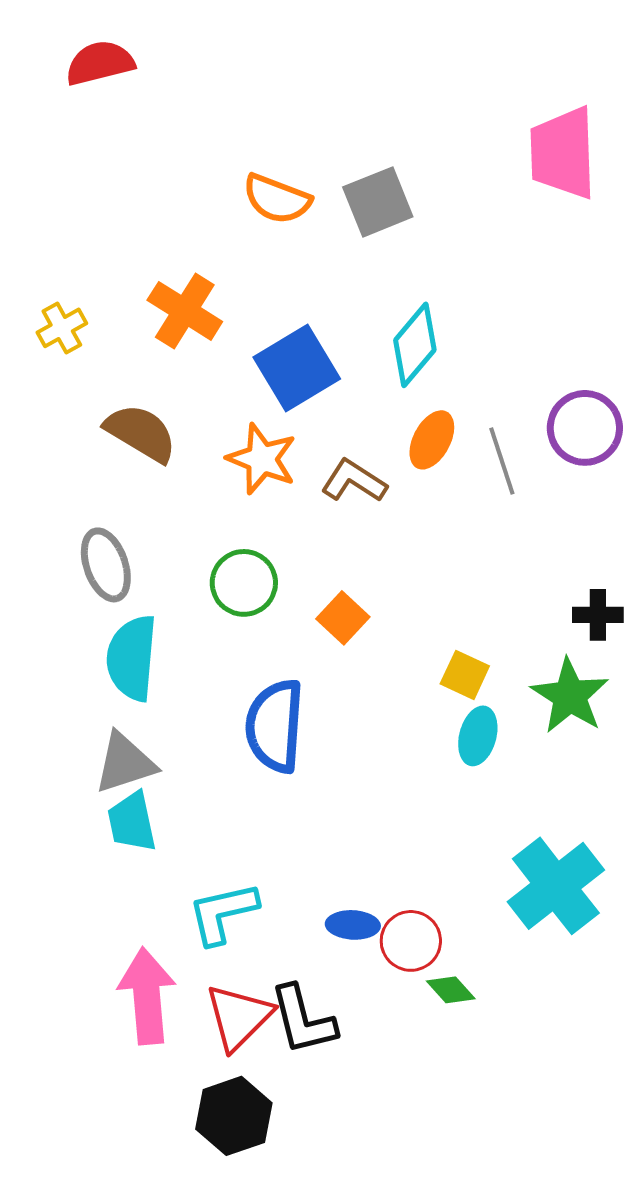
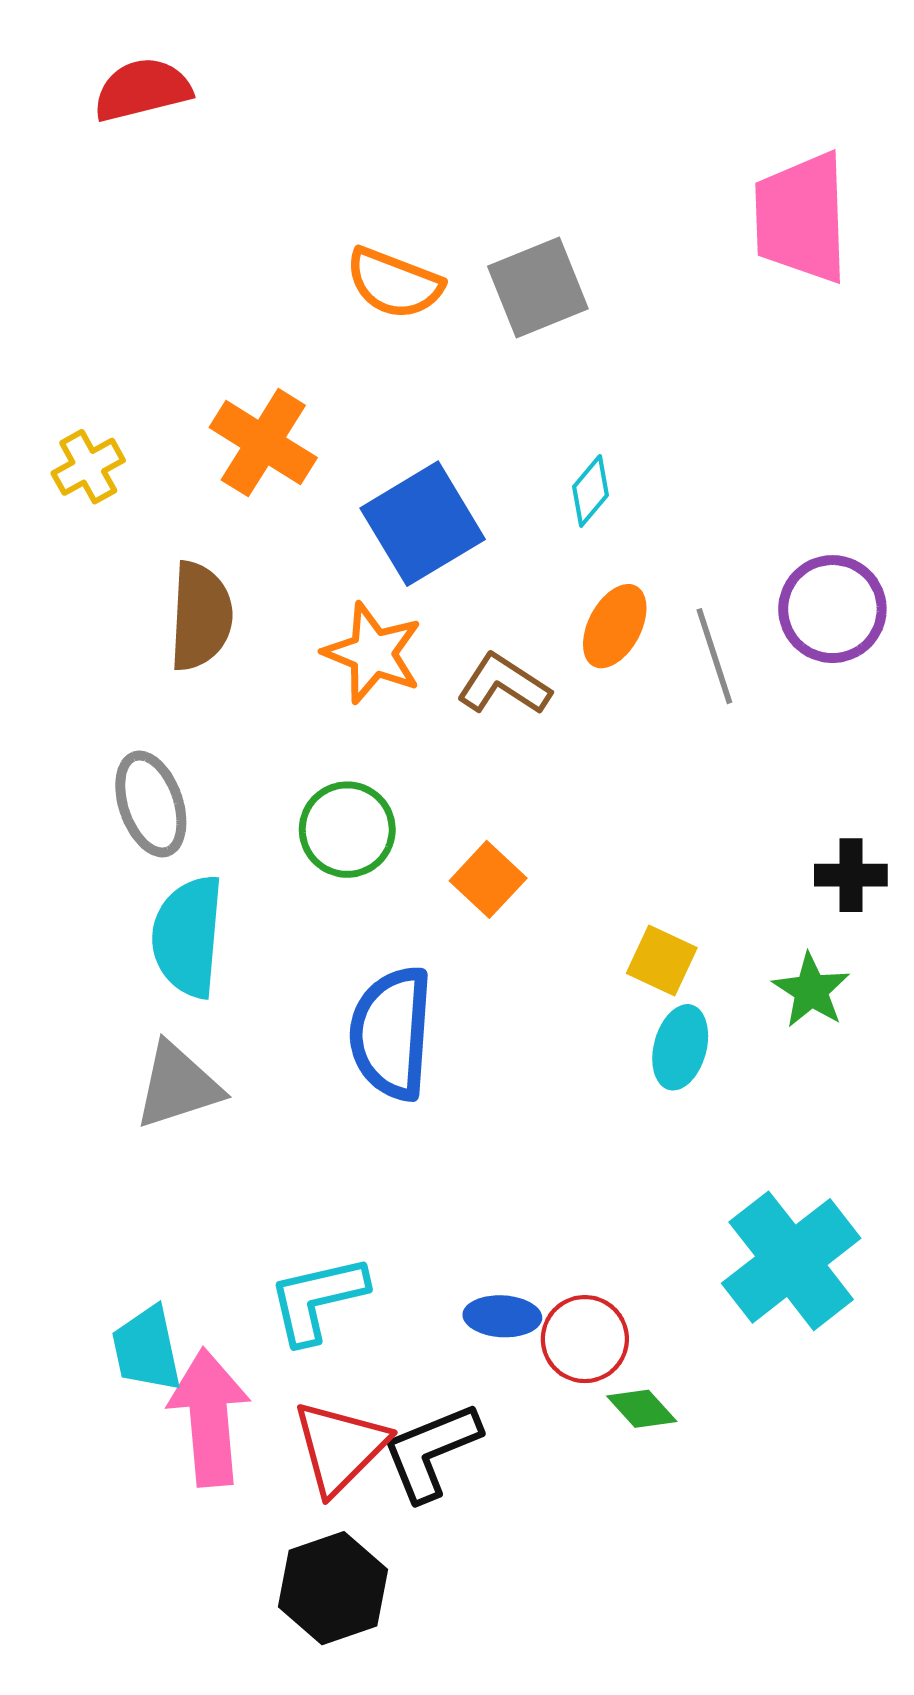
cyan diamond: (415, 345) -> (591, 491), size x0.6
brown semicircle: (141, 433) -> (201, 616), turned 62
green star: (570, 696) -> (811, 990), size x0.7
cyan trapezoid: (132, 822) -> (147, 1349), moved
black L-shape: (303, 1020) -> (431, 1451), turned 82

